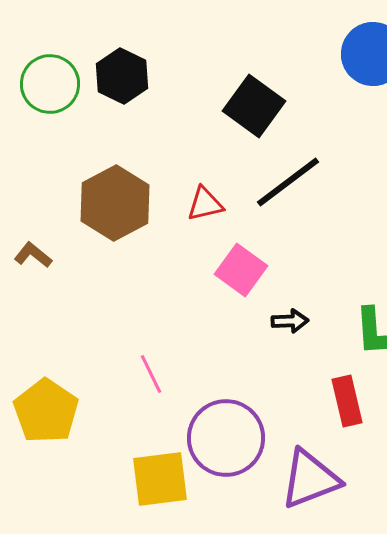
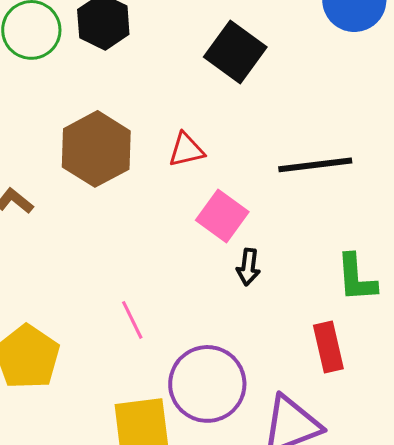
black line: (288, 182) -> (315, 165), moved, turned 30
black arrow: (290, 321) -> (248, 267), moved, turned 99

